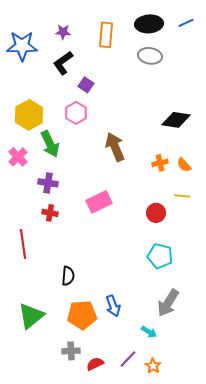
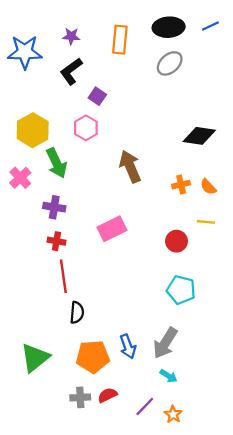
gray ellipse: (150, 56) -> (170, 63), turned -50
red line: (23, 244) -> (63, 276), moved
gray arrow: (168, 303) -> (165, 343), moved
red semicircle: (95, 364) -> (107, 395), moved

